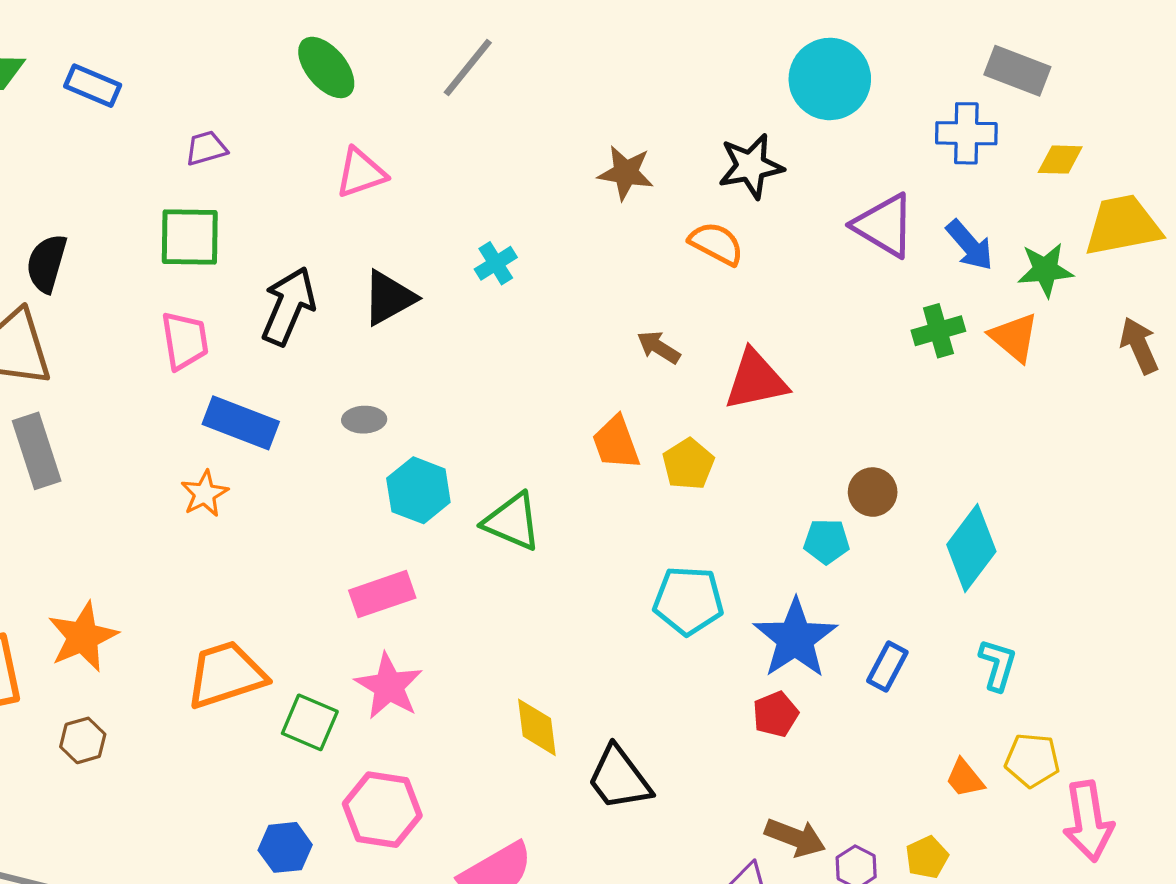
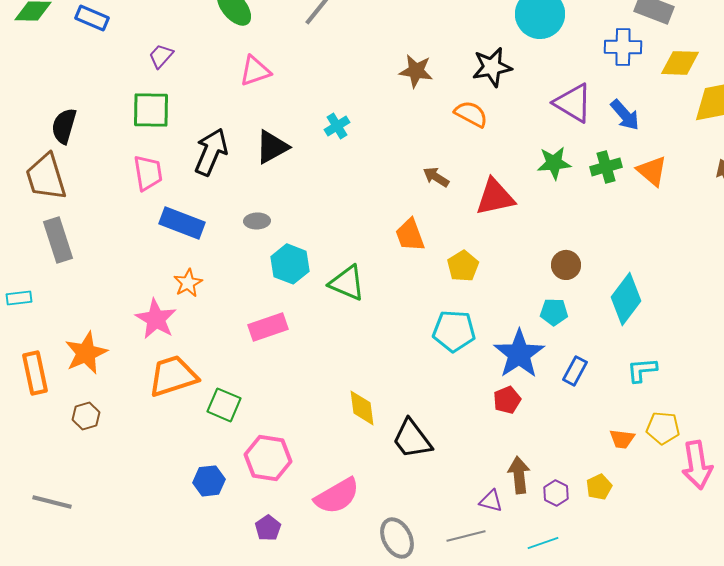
purple trapezoid: (206, 148) -> (161, 56), turned -32
yellow diamond: (1060, 160) -> (680, 63), size x1.4
green star: (1045, 270) -> (554, 163), moved
yellow pentagon: (688, 464) -> (463, 266), moved
orange star: (205, 494) -> (188, 283), moved
cyan pentagon: (827, 541) -> (554, 312), moved
cyan L-shape: (998, 665) -> (642, 370), turned -112
pink star: (389, 686) -> (156, 319), moved
orange trapezoid: (965, 778) -> (622, 439), turned -44
brown arrow: (795, 838) -> (519, 475), turned -117

